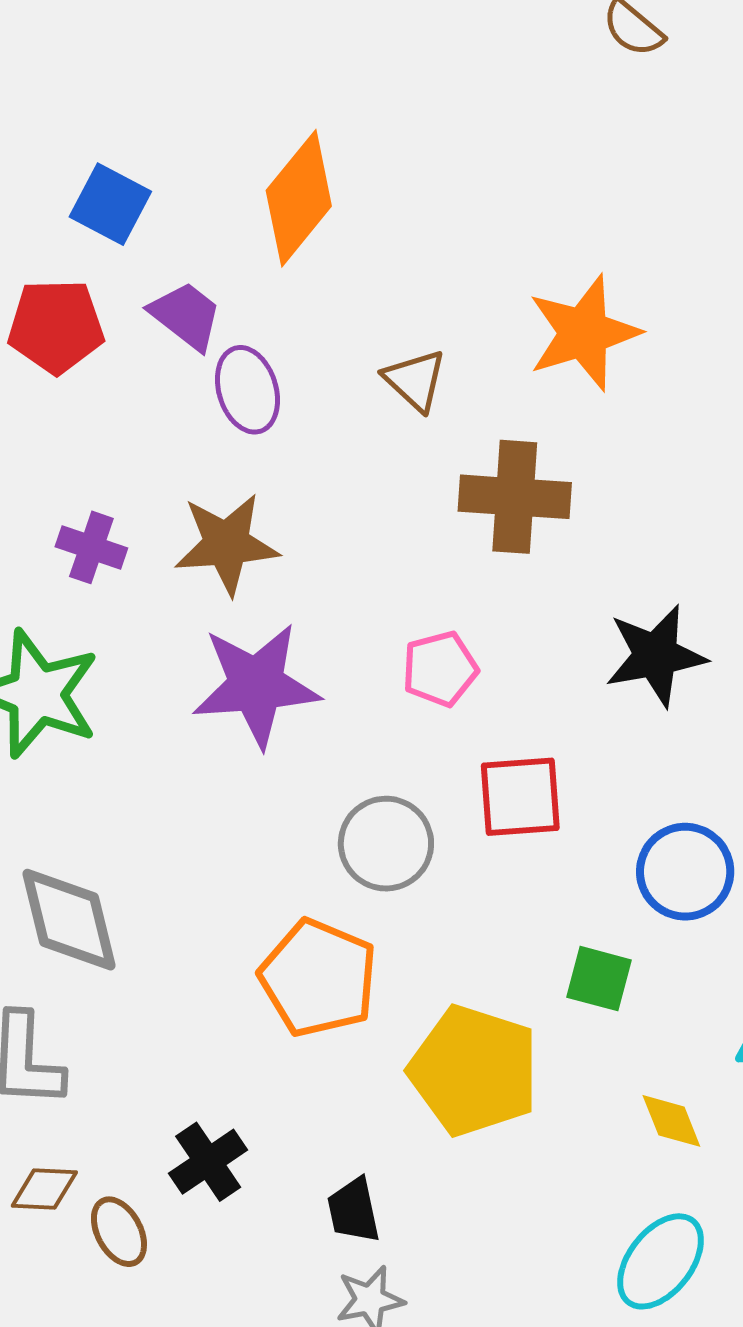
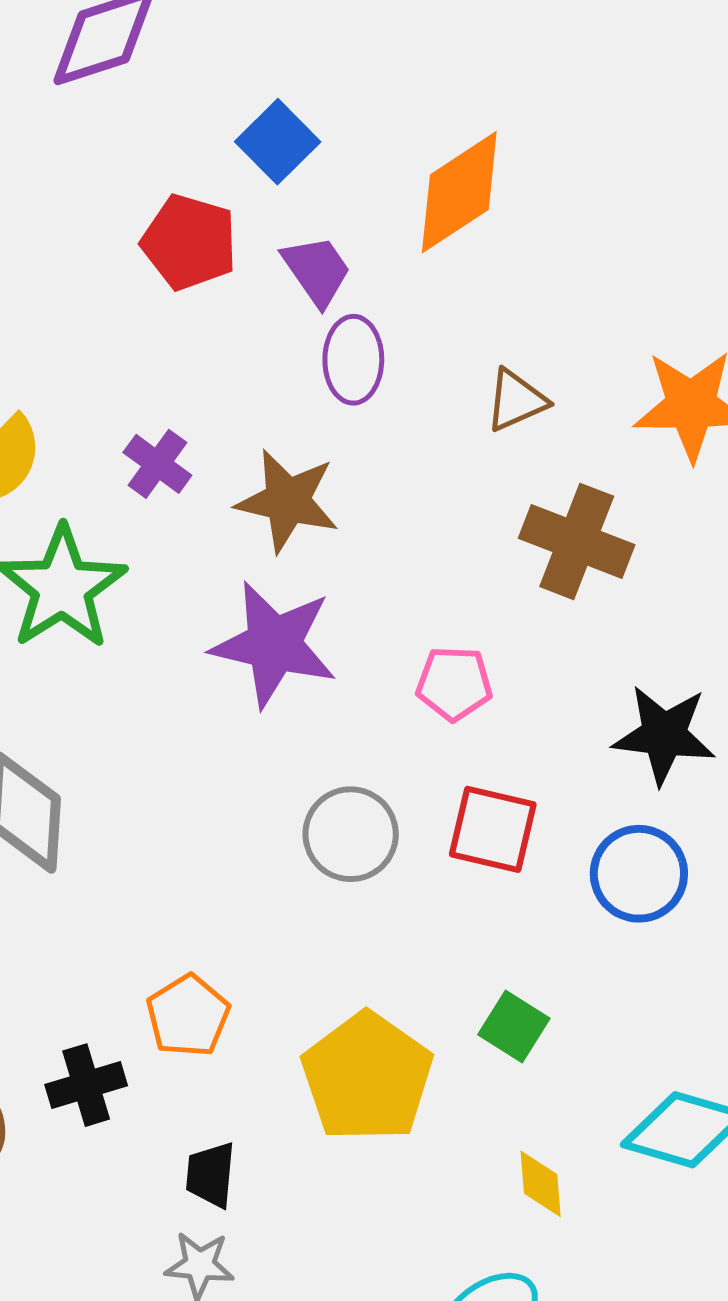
brown triangle: (415, 380) -> (516, 400), turned 36
blue circle: (685, 872) -> (639, 874), moved
orange pentagon: (318, 978) -> (188, 1016), moved, size x0.7

